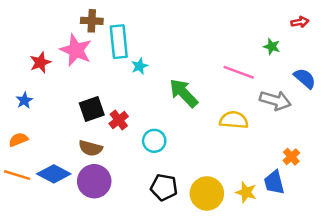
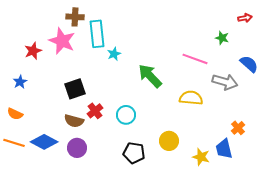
red cross: (119, 120) -> (95, 111), moved
orange semicircle: (18, 140) -> (15, 114), turned -133
purple circle: (94, 181) -> (77, 148), size x0.7
yellow circle: (207, 193) -> (169, 141), moved, size x0.7

